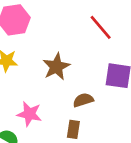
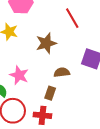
red line: (101, 27) -> (72, 18), moved

